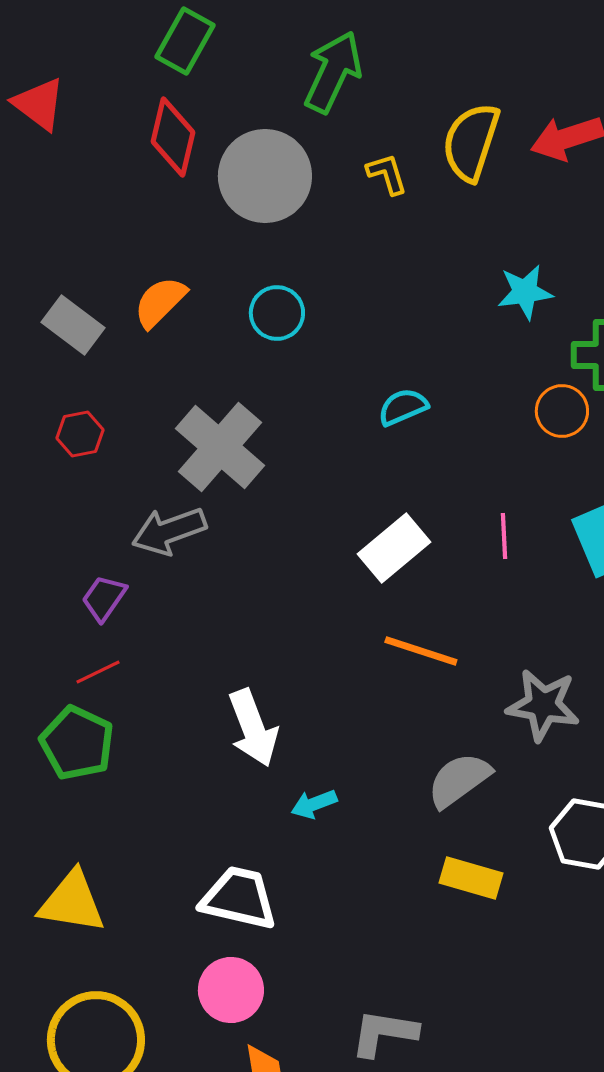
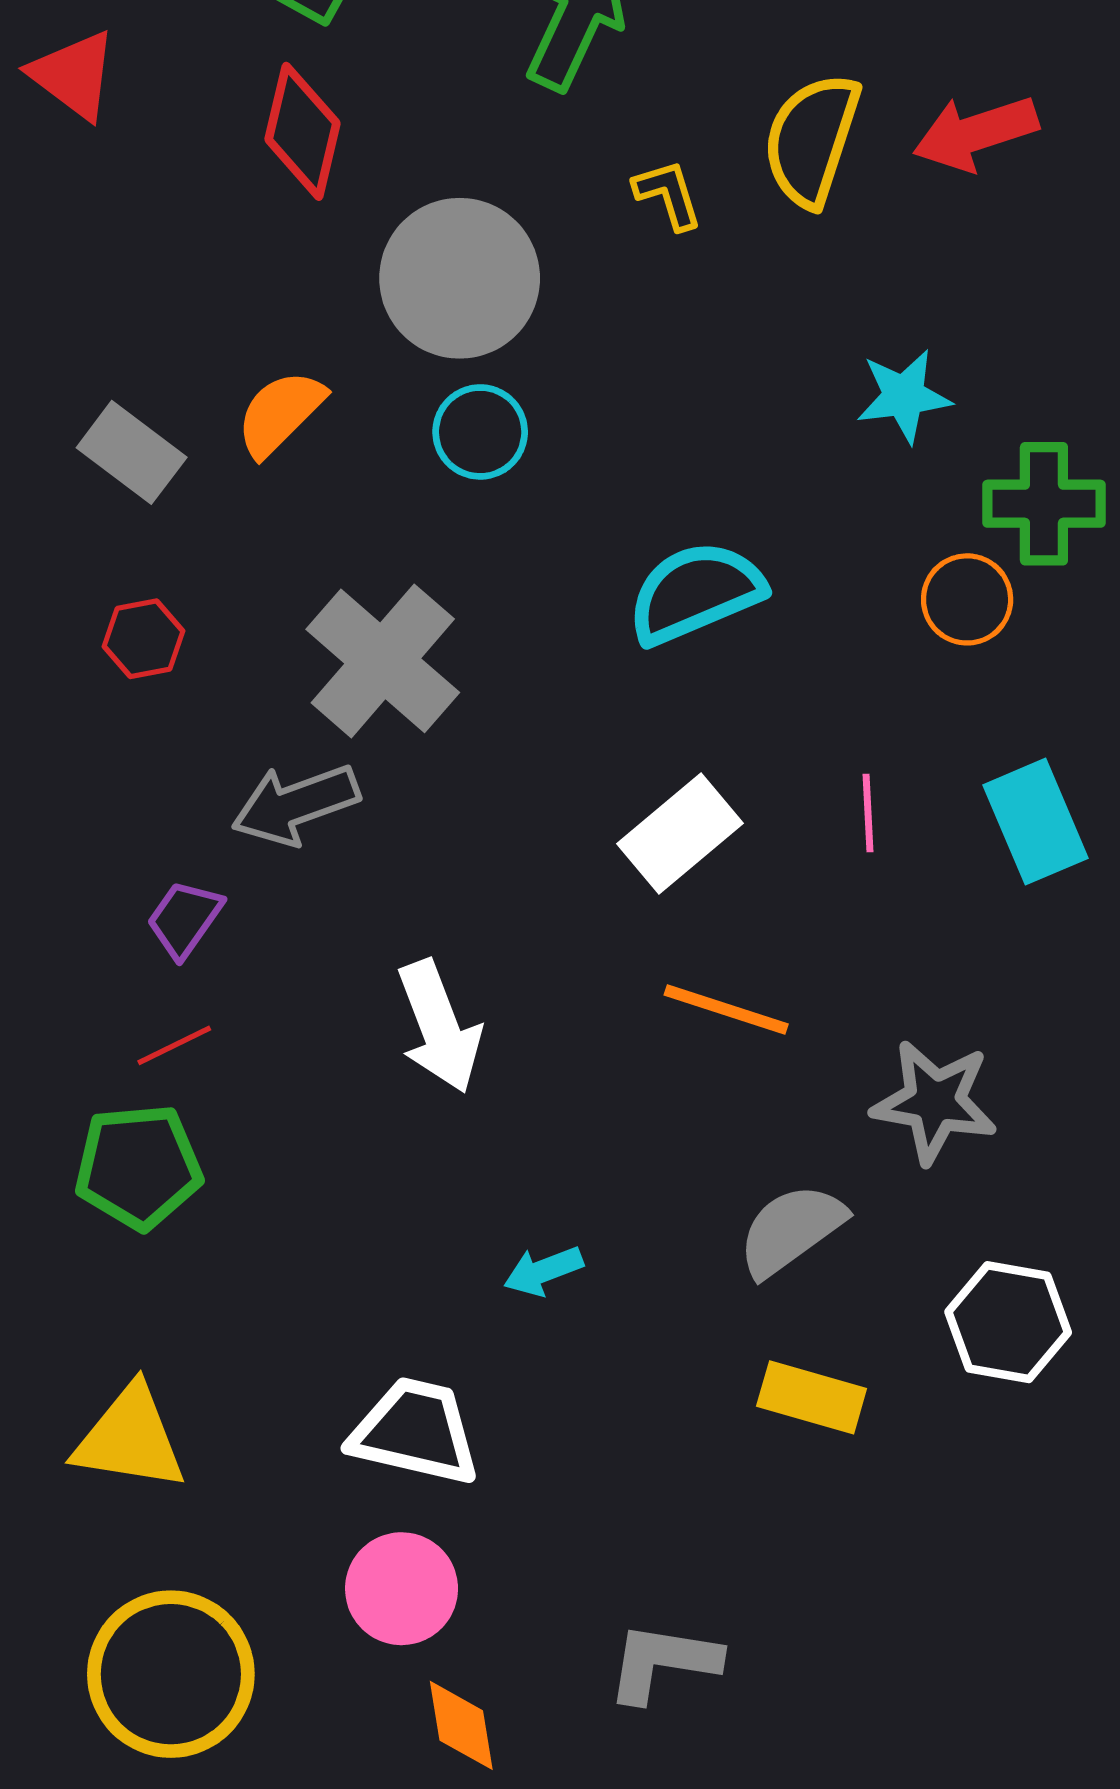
gray circle: (265, 176) -> (460, 278), moved
cyan semicircle: (403, 407) -> (695, 593), size x1.6
white arrow: (253, 728) -> (439, 1027), moved
green pentagon: (77, 743) -> (138, 1167), turned -30

